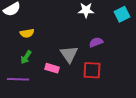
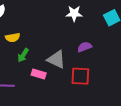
gray triangle: (69, 54) -> (56, 59), turned -30
green arrow: (26, 57) -> (23, 55), moved

